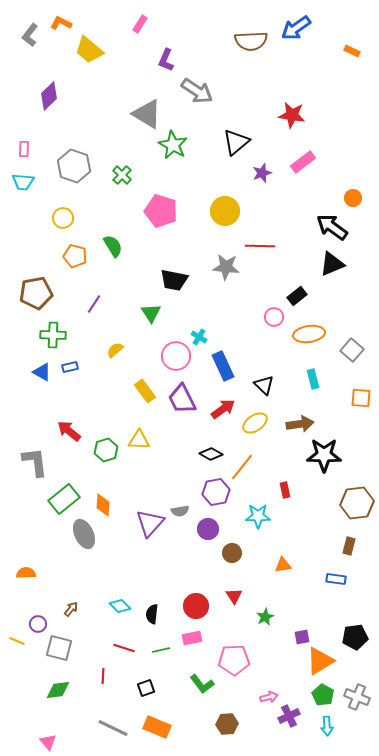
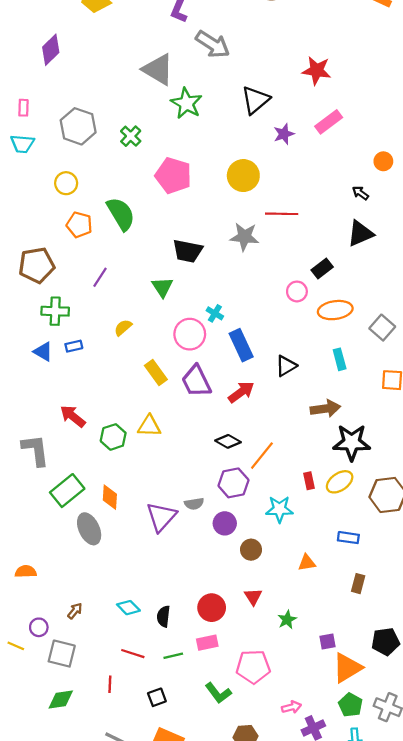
black arrow: (332, 227) -> (360, 193), size x0.5
green semicircle: (113, 246) -> (121, 214), size x1.4
black triangle: (264, 385) -> (286, 366), turned 45
yellow ellipse: (255, 423) -> (340, 482), moved
brown rectangle: (349, 546) -> (358, 584), moved
blue rectangle: (336, 579) -> (348, 538), moved

